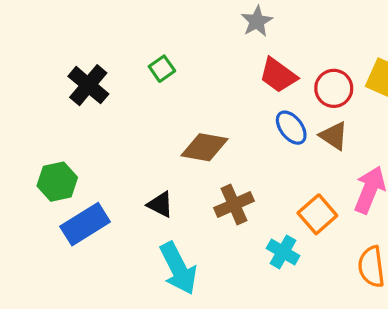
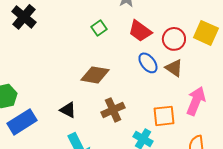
green square: (162, 69) -> (99, 28), moved
black cross: (88, 85) -> (24, 17), moved
orange square: (317, 214) -> (164, 116), turned 35

